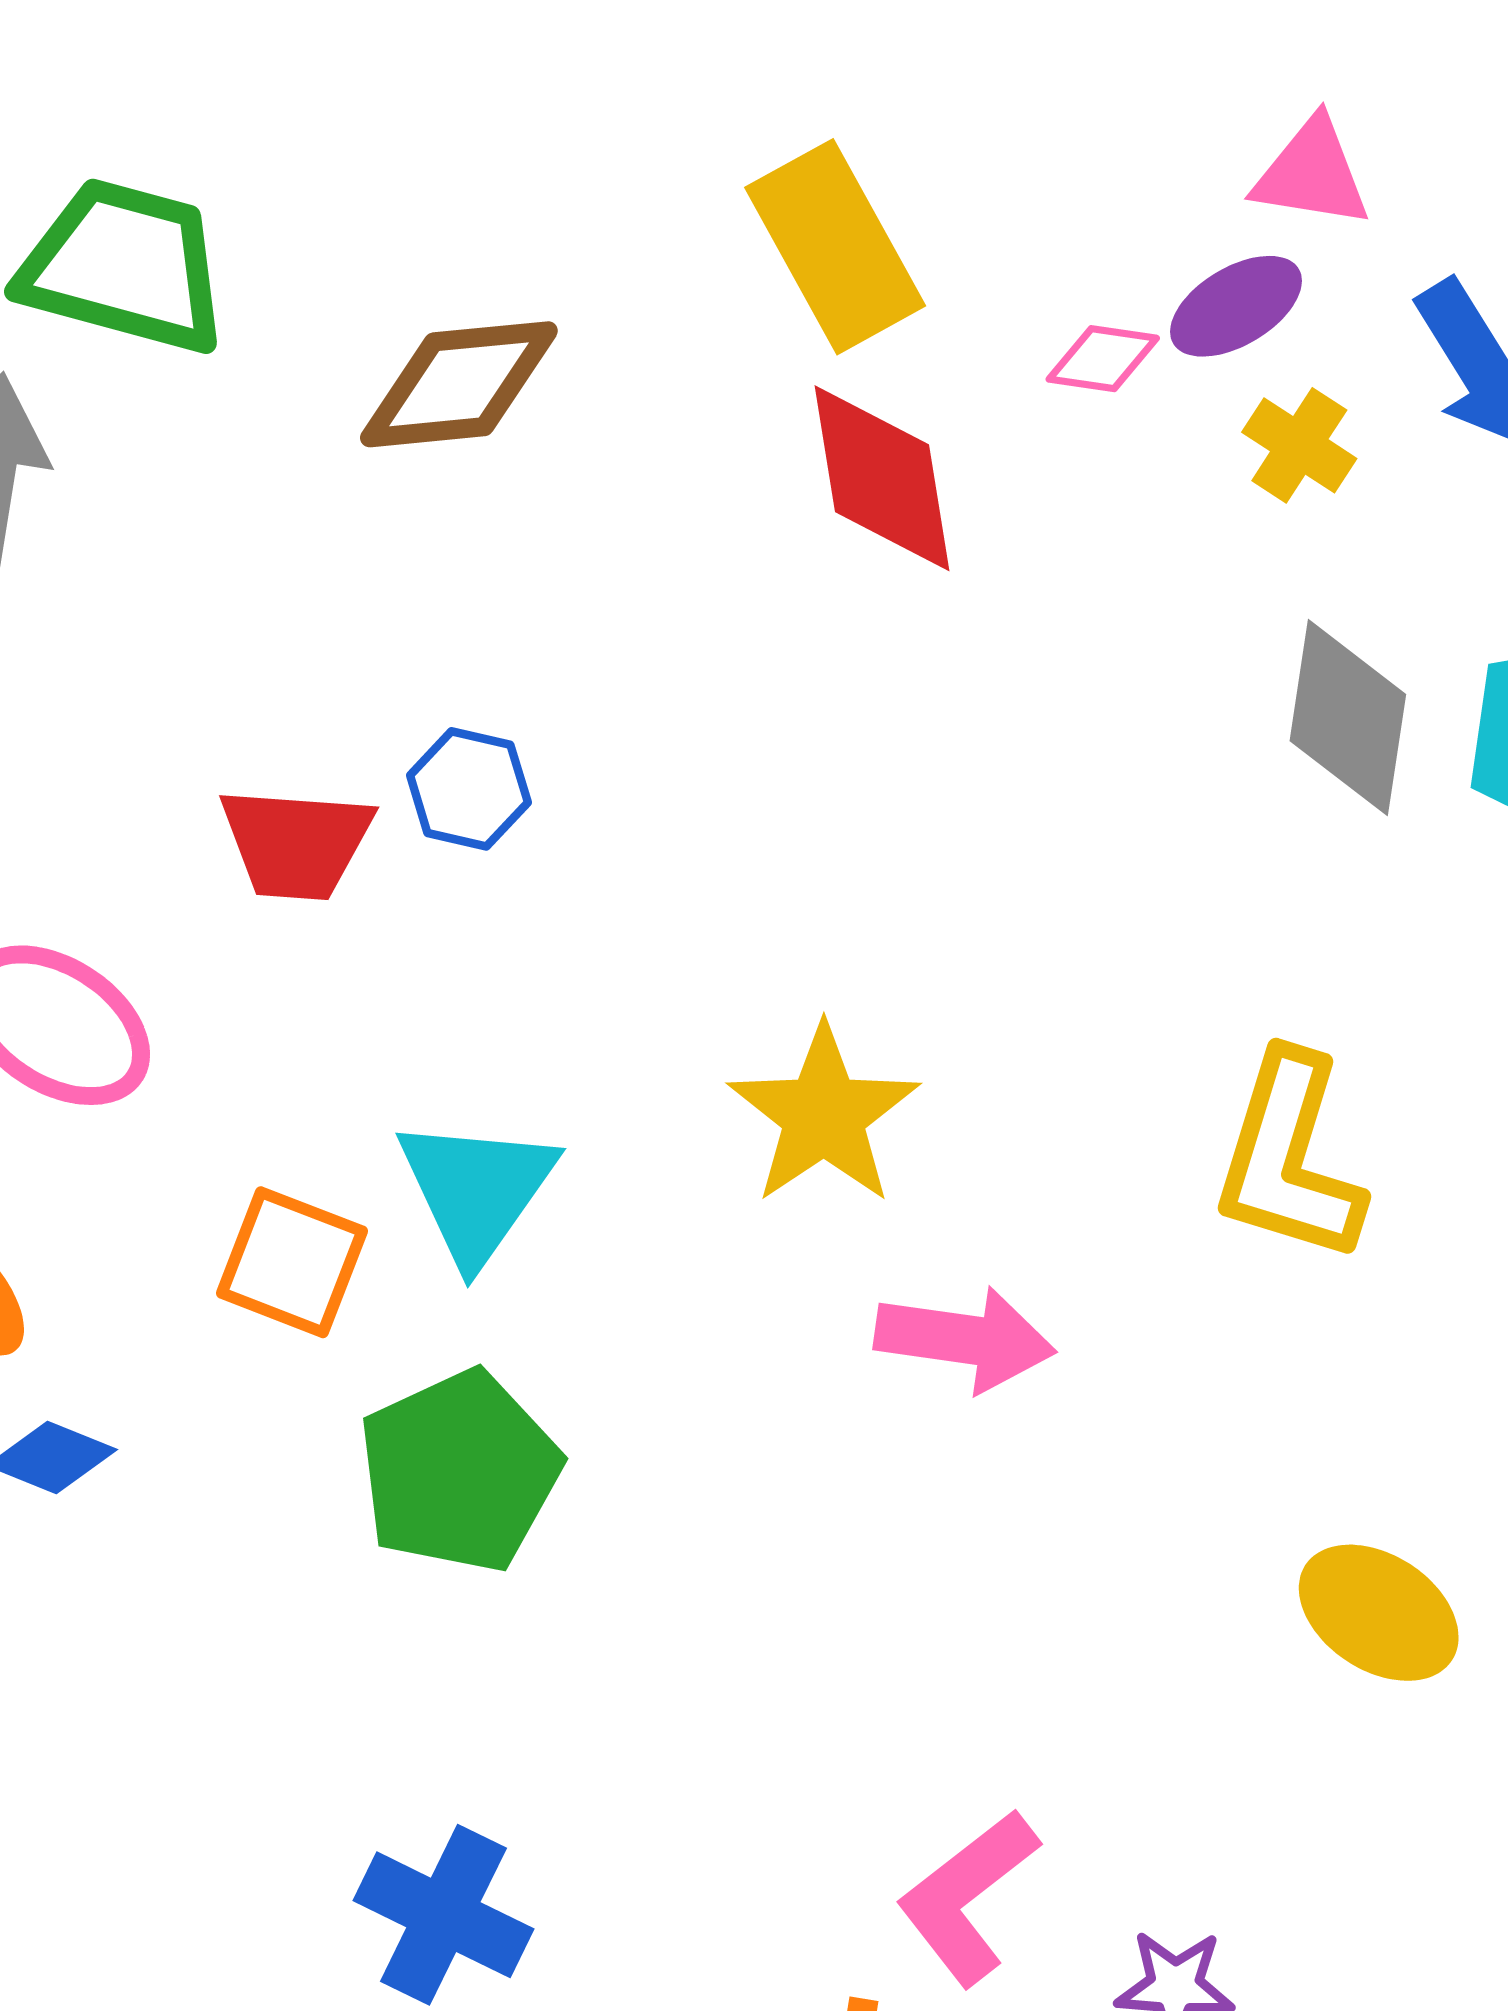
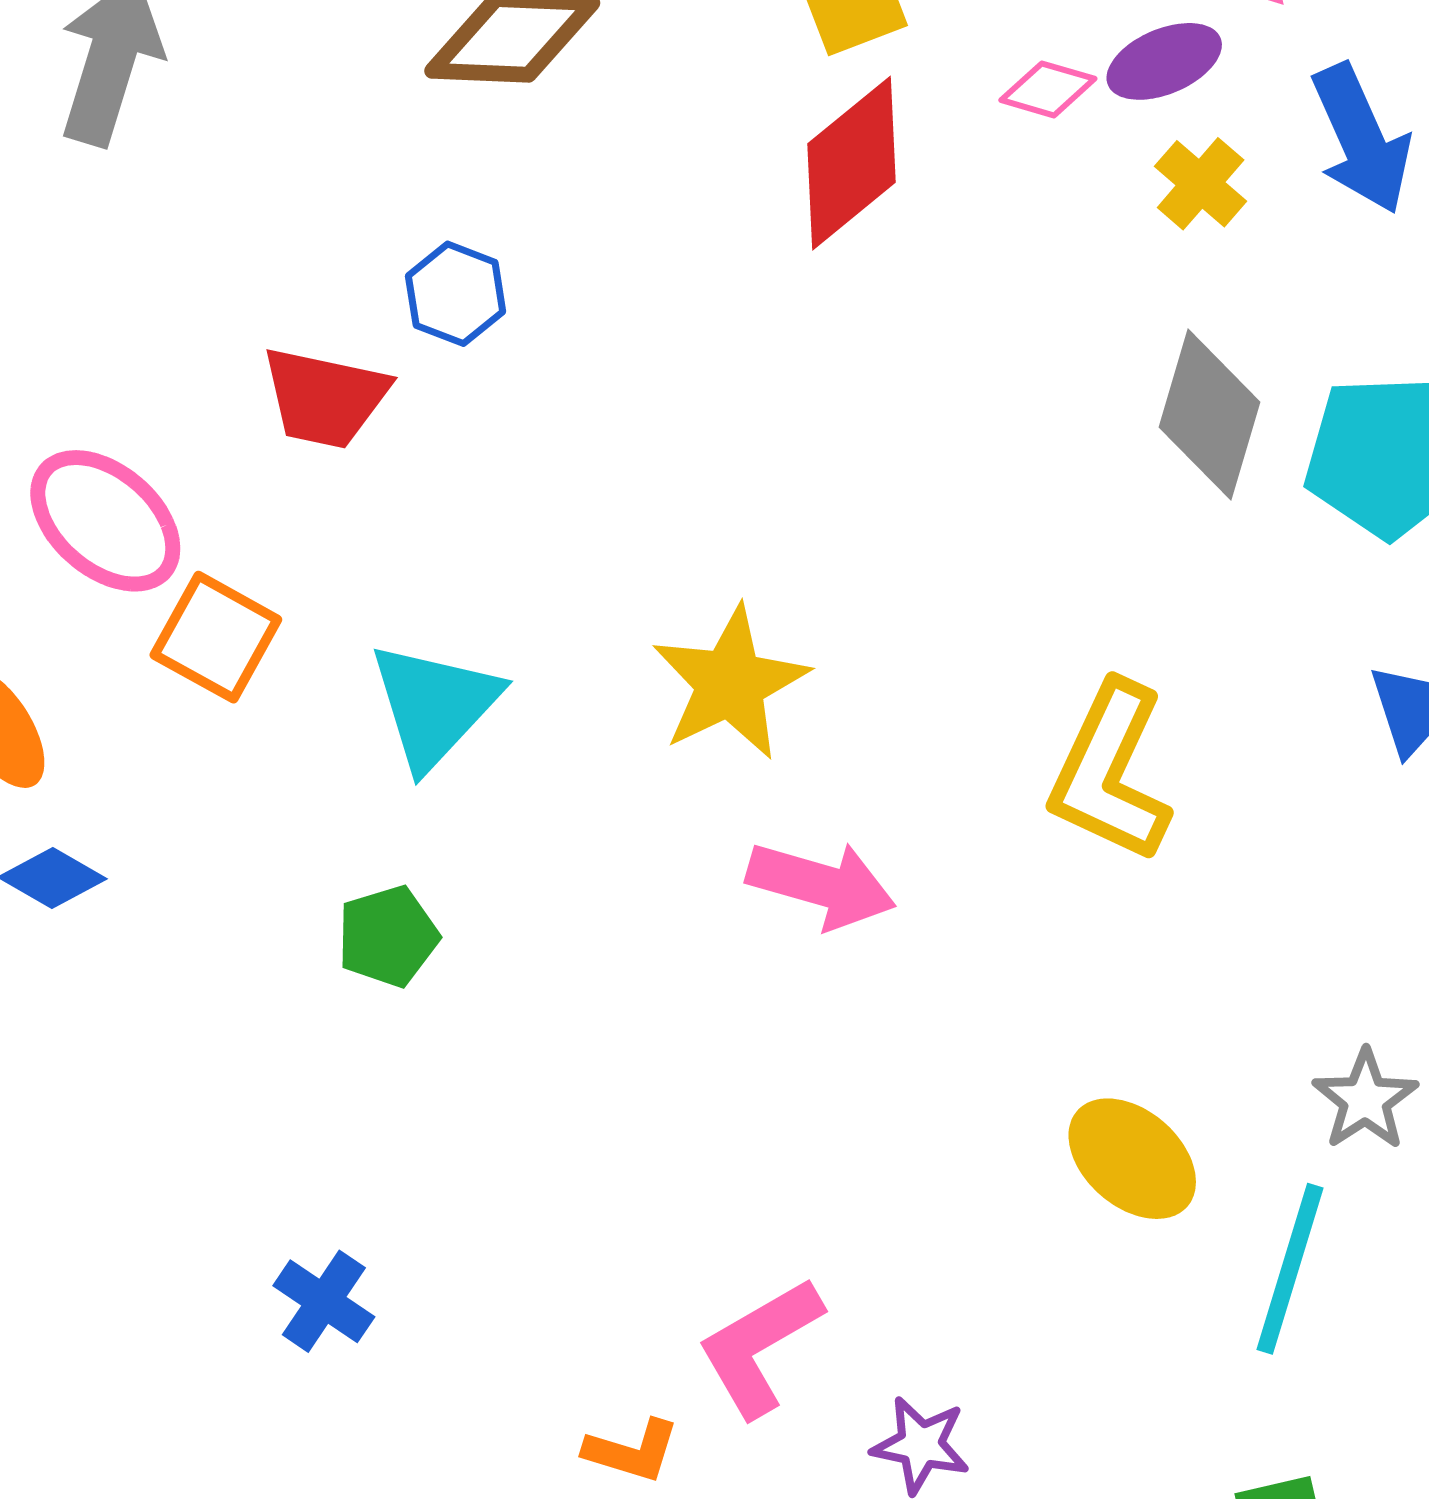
red diamond: (882, 478) -> (851, 163), turned 52
blue hexagon: (469, 789) -> (456, 294), moved
orange square: (292, 1262) -> (216, 637), moved
green pentagon: (459, 1472) -> (388, 936), size x0.6
blue cross: (443, 1915) -> (324, 1301), size x0.7

